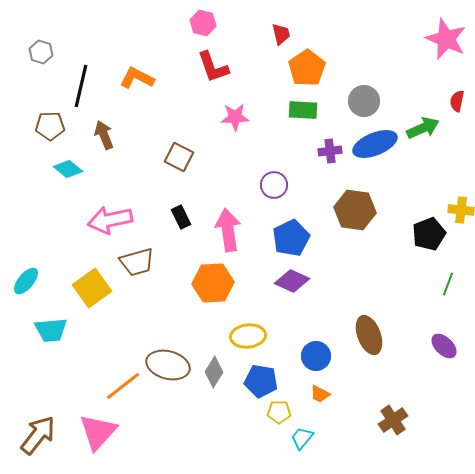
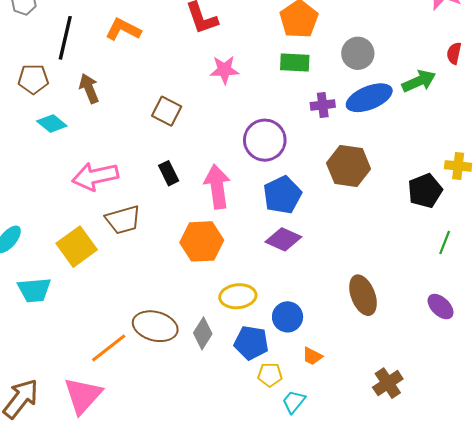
purple circle: (274, 185) -> (265, 140), size x1.5
blue circle: (316, 356) -> (288, 317), moved

